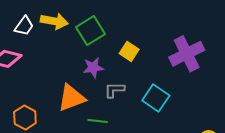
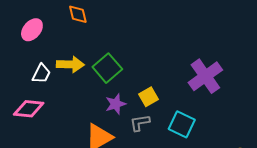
yellow square: (129, 51) -> (149, 97), moved, turned 36

